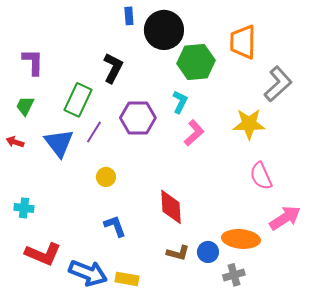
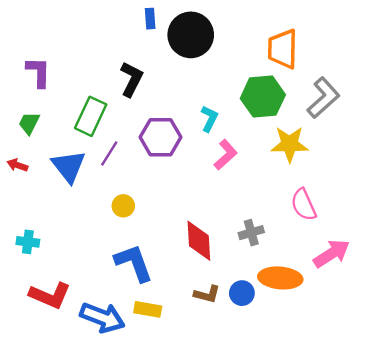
green hexagon: (196, 62) -> (263, 97), moved
blue L-shape: (115, 226) -> (134, 263), size x1.5
gray cross: (234, 275) -> (251, 233), moved
yellow rectangle: (127, 279) -> (148, 309), moved

